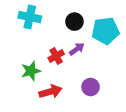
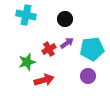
cyan pentagon: (105, 31) -> (92, 49), moved
purple circle: (91, 87) -> (88, 76), moved

